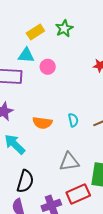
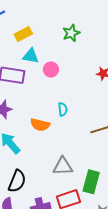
yellow rectangle: (35, 32) -> (23, 34), moved
cyan semicircle: (73, 120) -> (63, 109), moved

